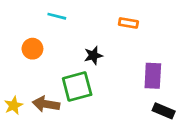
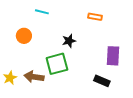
black rectangle: (164, 111) -> (102, 81), moved

